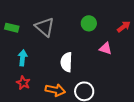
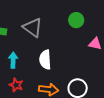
white semicircle: (66, 62) -> (45, 60), moved

